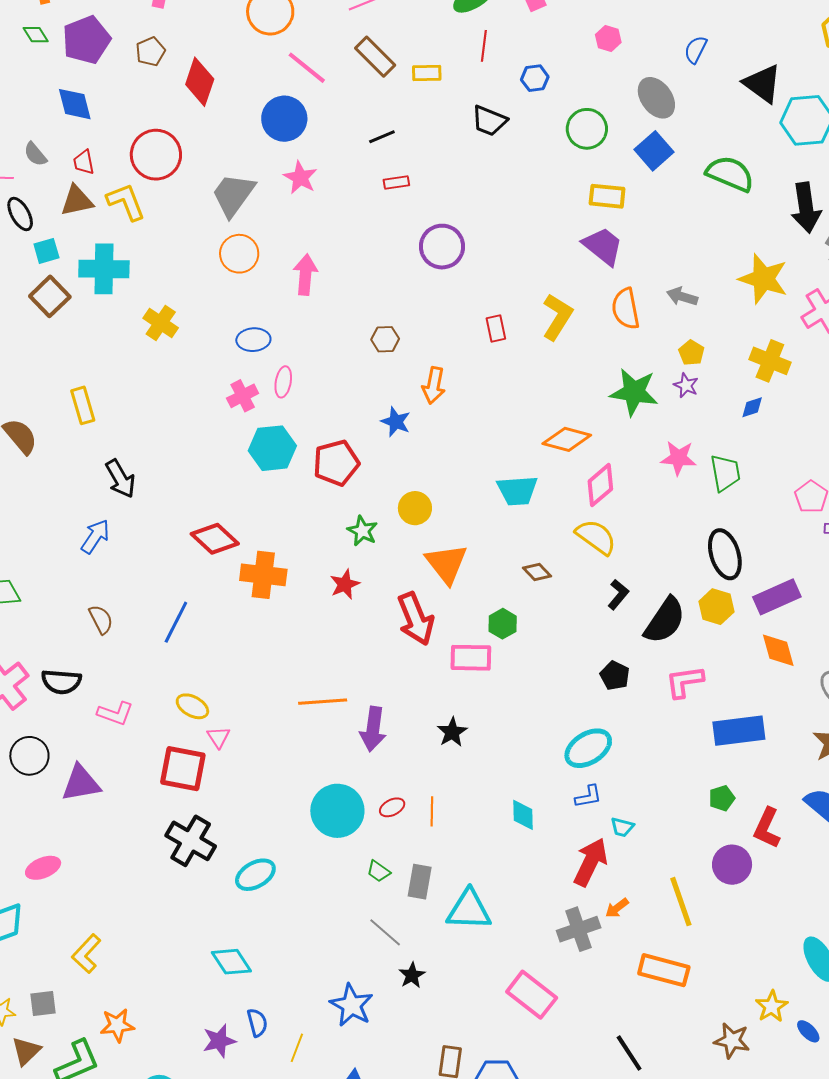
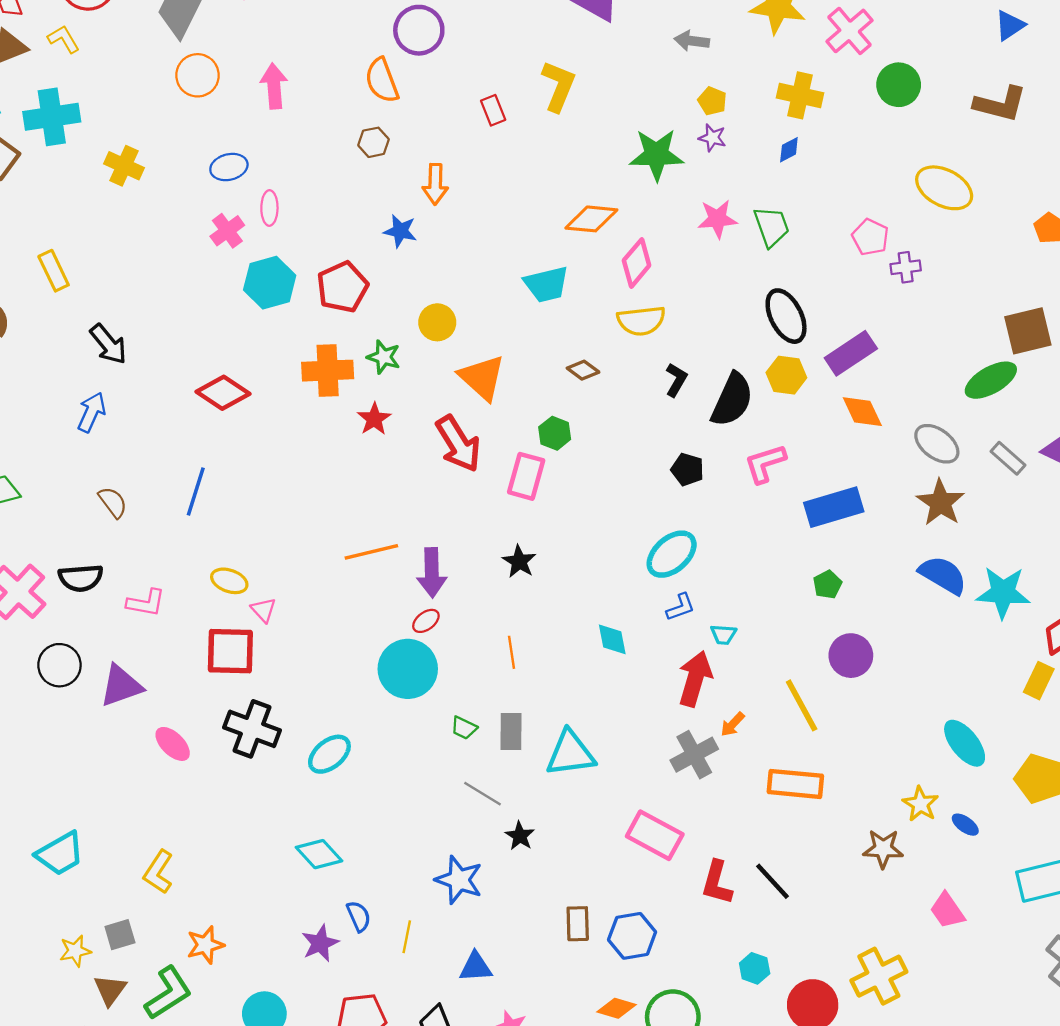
yellow L-shape: (126, 202) -> (64, 39), size x0.7
orange semicircle: (626, 309) -> (382, 80), moved
yellow semicircle: (596, 537) -> (641, 321), turned 147
orange cross: (263, 575) -> (328, 371), moved
pink rectangle: (471, 658) -> (526, 476), turned -66
red ellipse: (392, 807) -> (426, 621), moved
red L-shape: (767, 828) -> (717, 883), moved
pink ellipse: (43, 868) -> (173, 744), moved, turned 76

